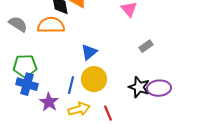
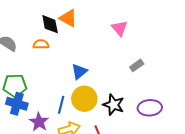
orange semicircle: (51, 25) -> (41, 44), size x0.6
black star: (139, 87) -> (114, 105), moved

